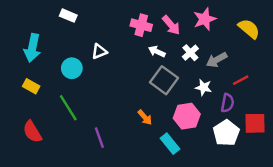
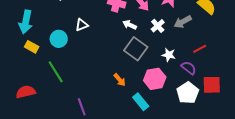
gray arrow: (217, 60) -> (183, 22), moved
yellow rectangle: (31, 86) -> (32, 47), moved
purple semicircle: (227, 103) -> (189, 68), turned -63
red semicircle: (32, 132) -> (26, 92), turned 108
purple line: (99, 138) -> (82, 107), moved

